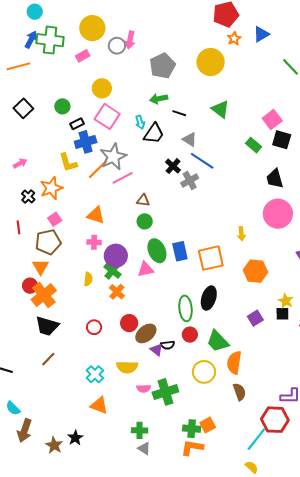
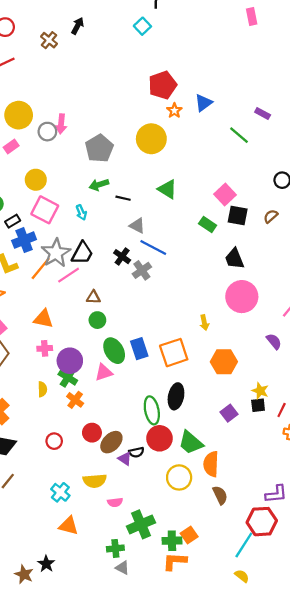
black trapezoid: (154, 134) -> (82, 253), moved
red circle: (190, 335) -> (160, 438), size x1.5
green cross: (165, 392) -> (141, 524), moved

